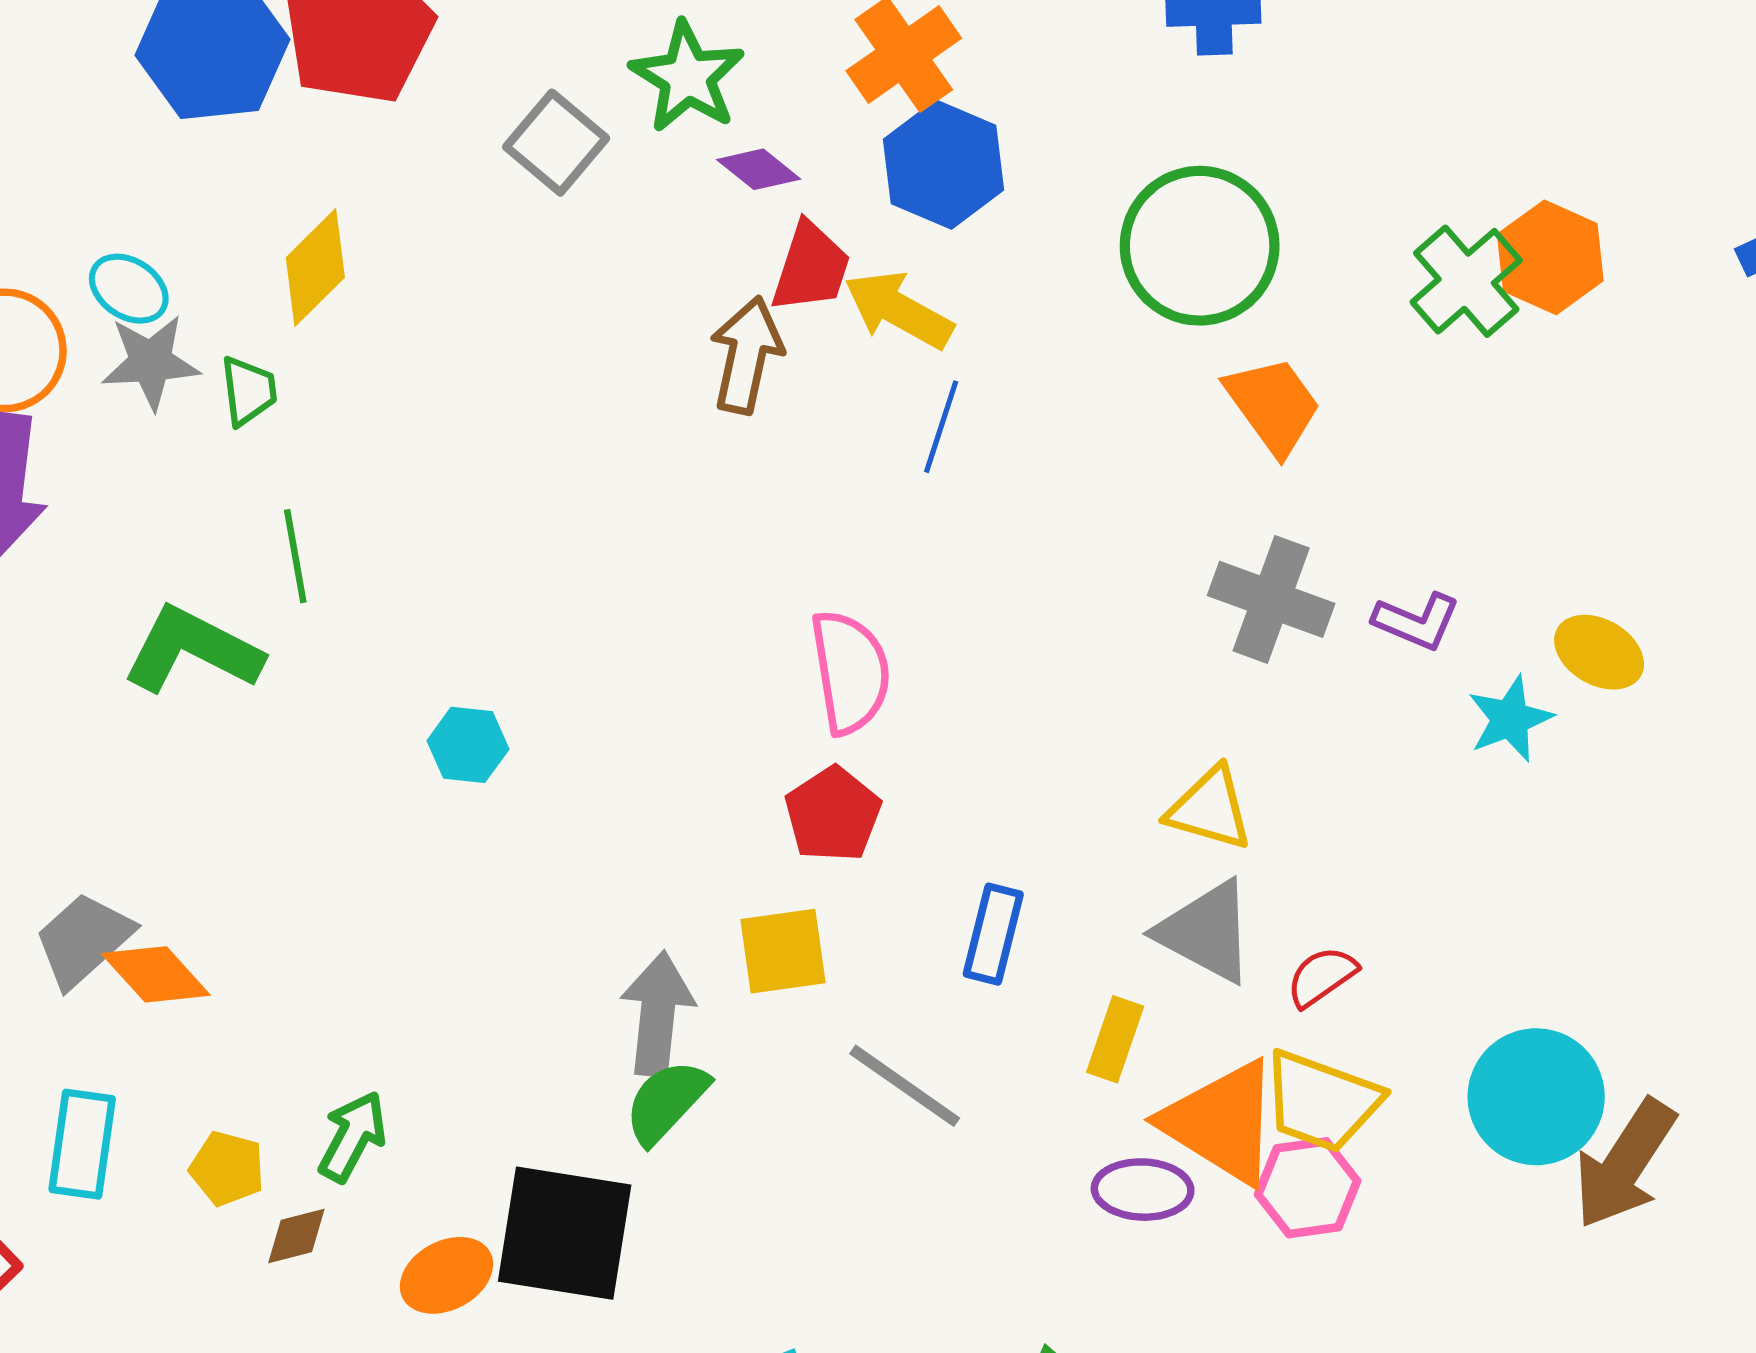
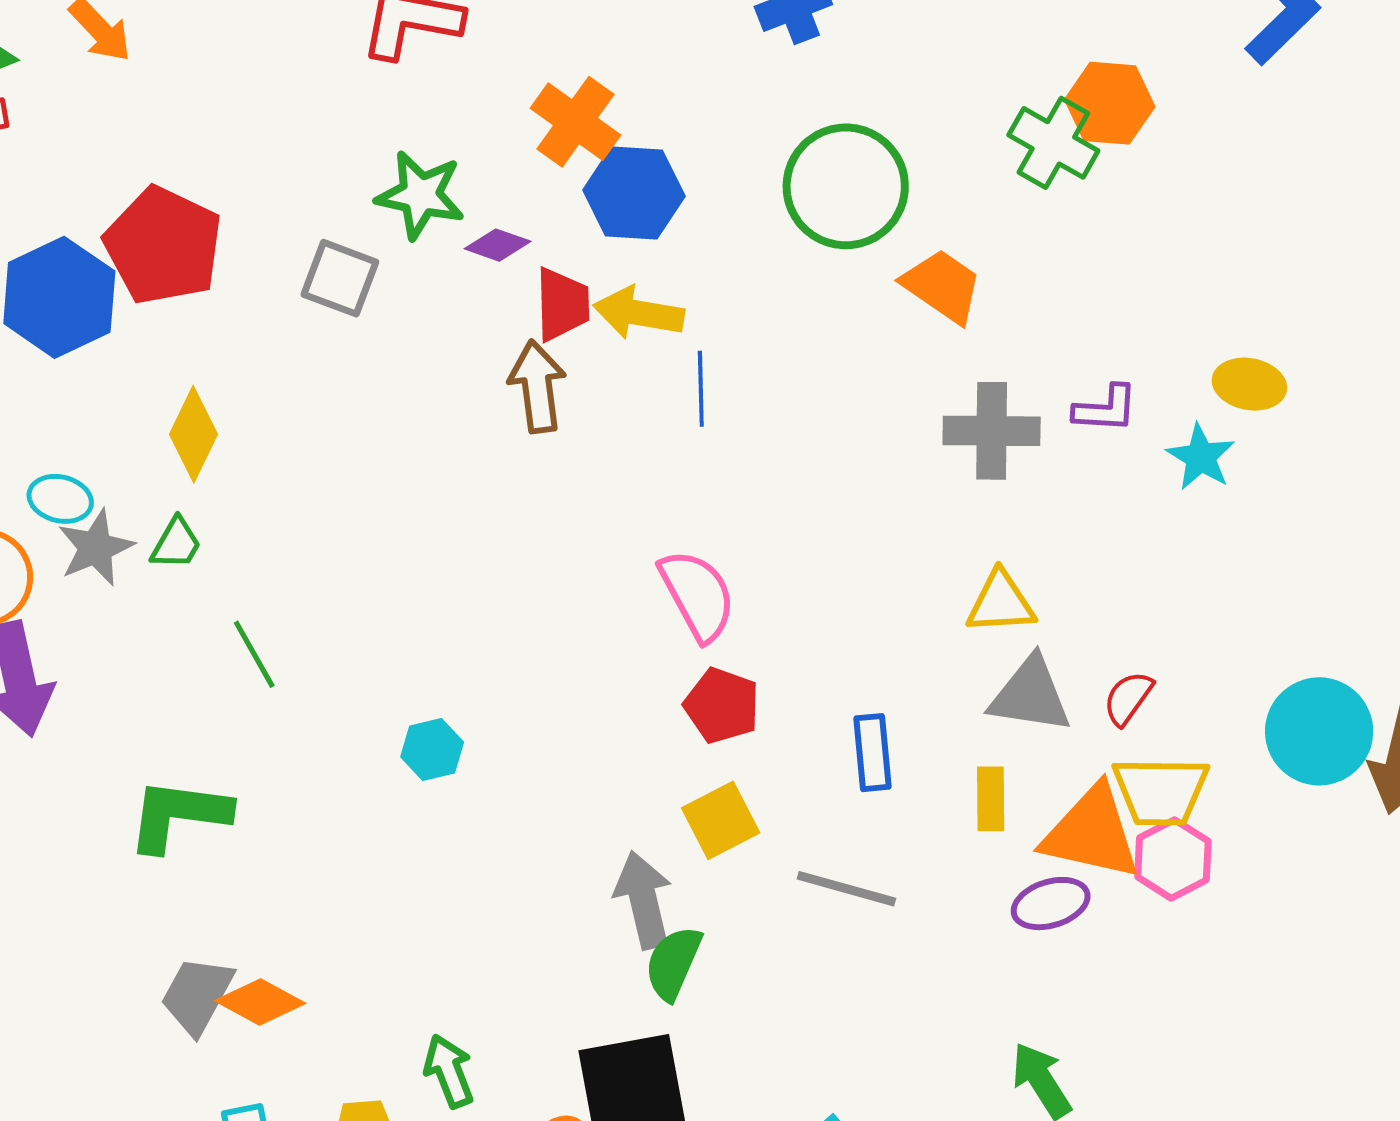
green trapezoid: (248, 391) -> (176, 544), turned 56
green L-shape: (192, 650) -> (178, 815), moved
green arrow: (353, 1136) -> (449, 1071), turned -30

